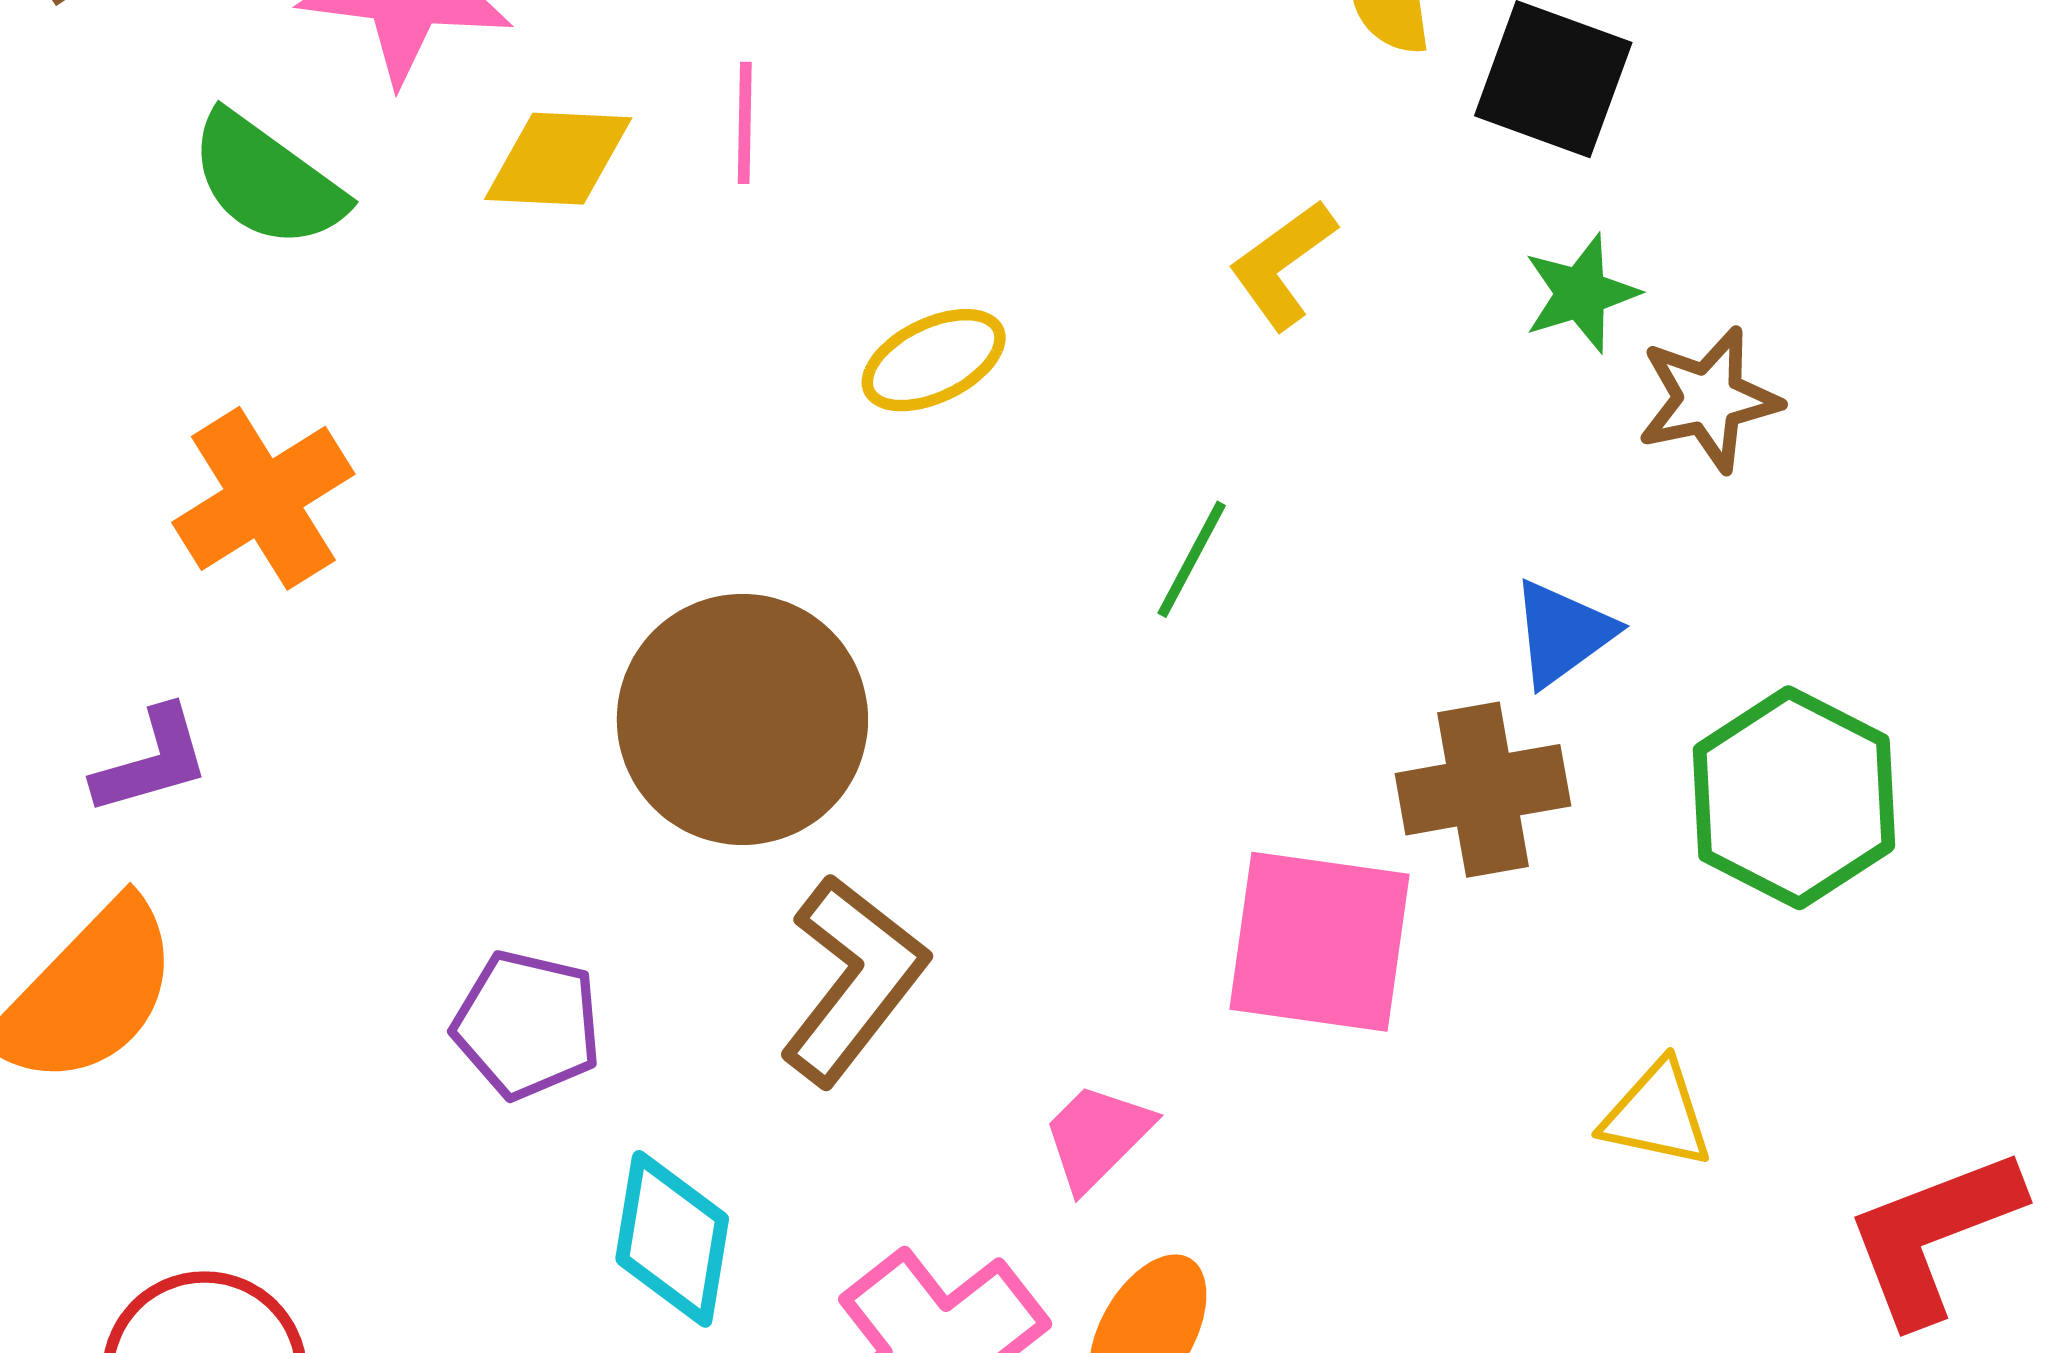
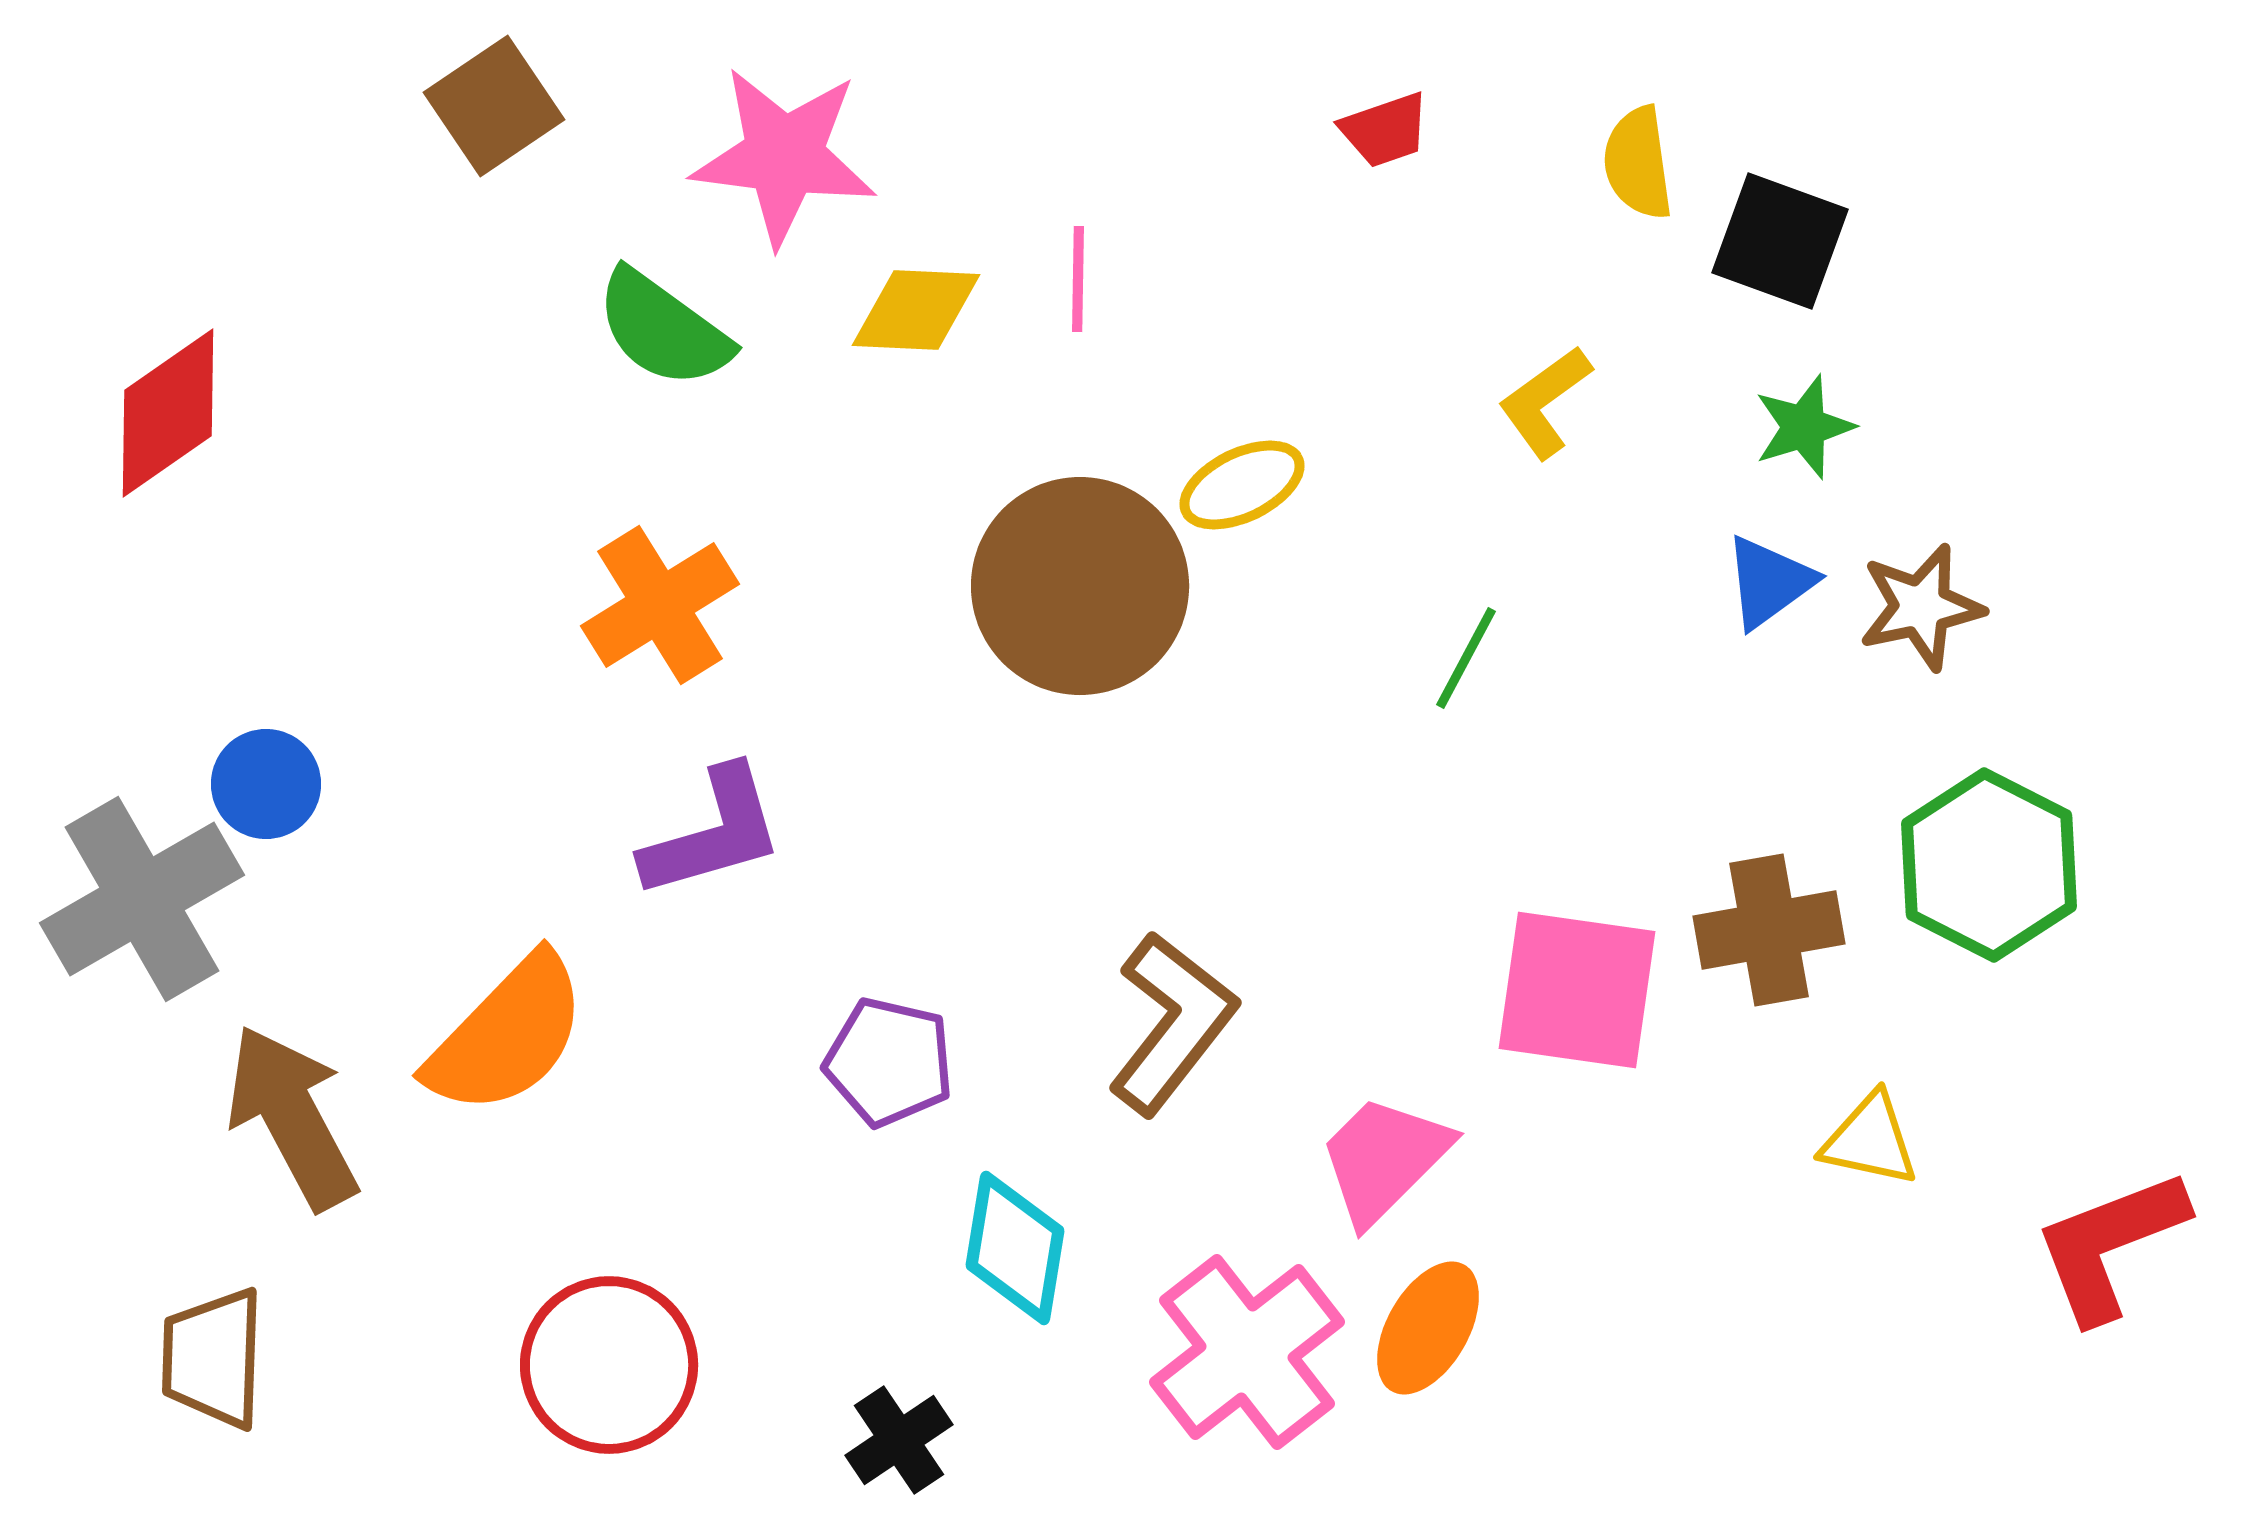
brown star: (1709, 399) -> (1921, 607), moved
blue triangle: (1562, 633) -> (1769, 582), moved
brown circle: (742, 719) -> (1080, 586), moved
purple L-shape: (152, 761) -> (713, 833), moved, size x1.4
brown cross: (1483, 790) -> (1769, 930), moved
pink trapezoid: (1097, 1136) -> (1384, 1159), size x1.4

